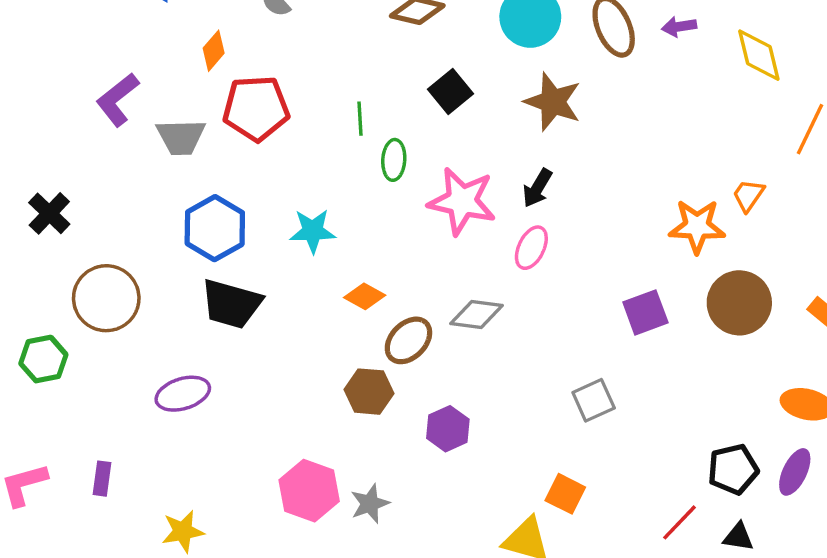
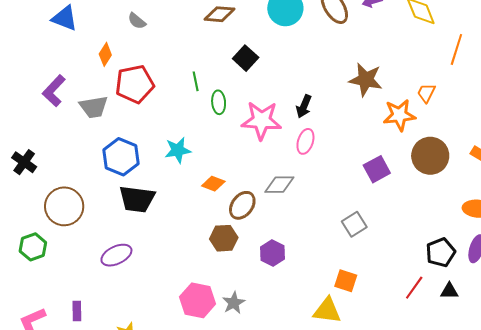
brown star: (553, 102) -> (366, 80), moved

